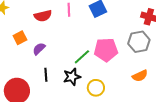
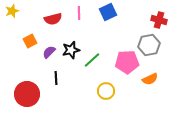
pink pentagon: (106, 50) -> (127, 62), moved
black star: (72, 77) -> (71, 50), moved

